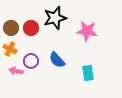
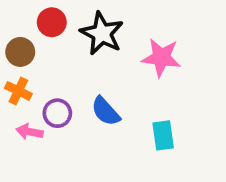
black star: (55, 18) -> (102, 33), turned -30
red circle: (31, 28) -> (52, 22), moved

